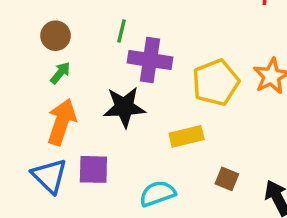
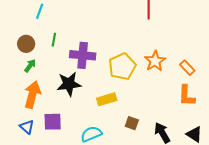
green line: (121, 31) -> (54, 40), moved
blue triangle: (49, 176) -> (27, 127), size x0.7

